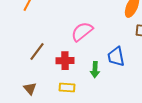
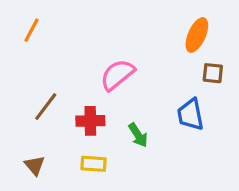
blue trapezoid: (116, 57) -> (191, 115), moved
green arrow: (95, 70) -> (138, 135), turned -35

